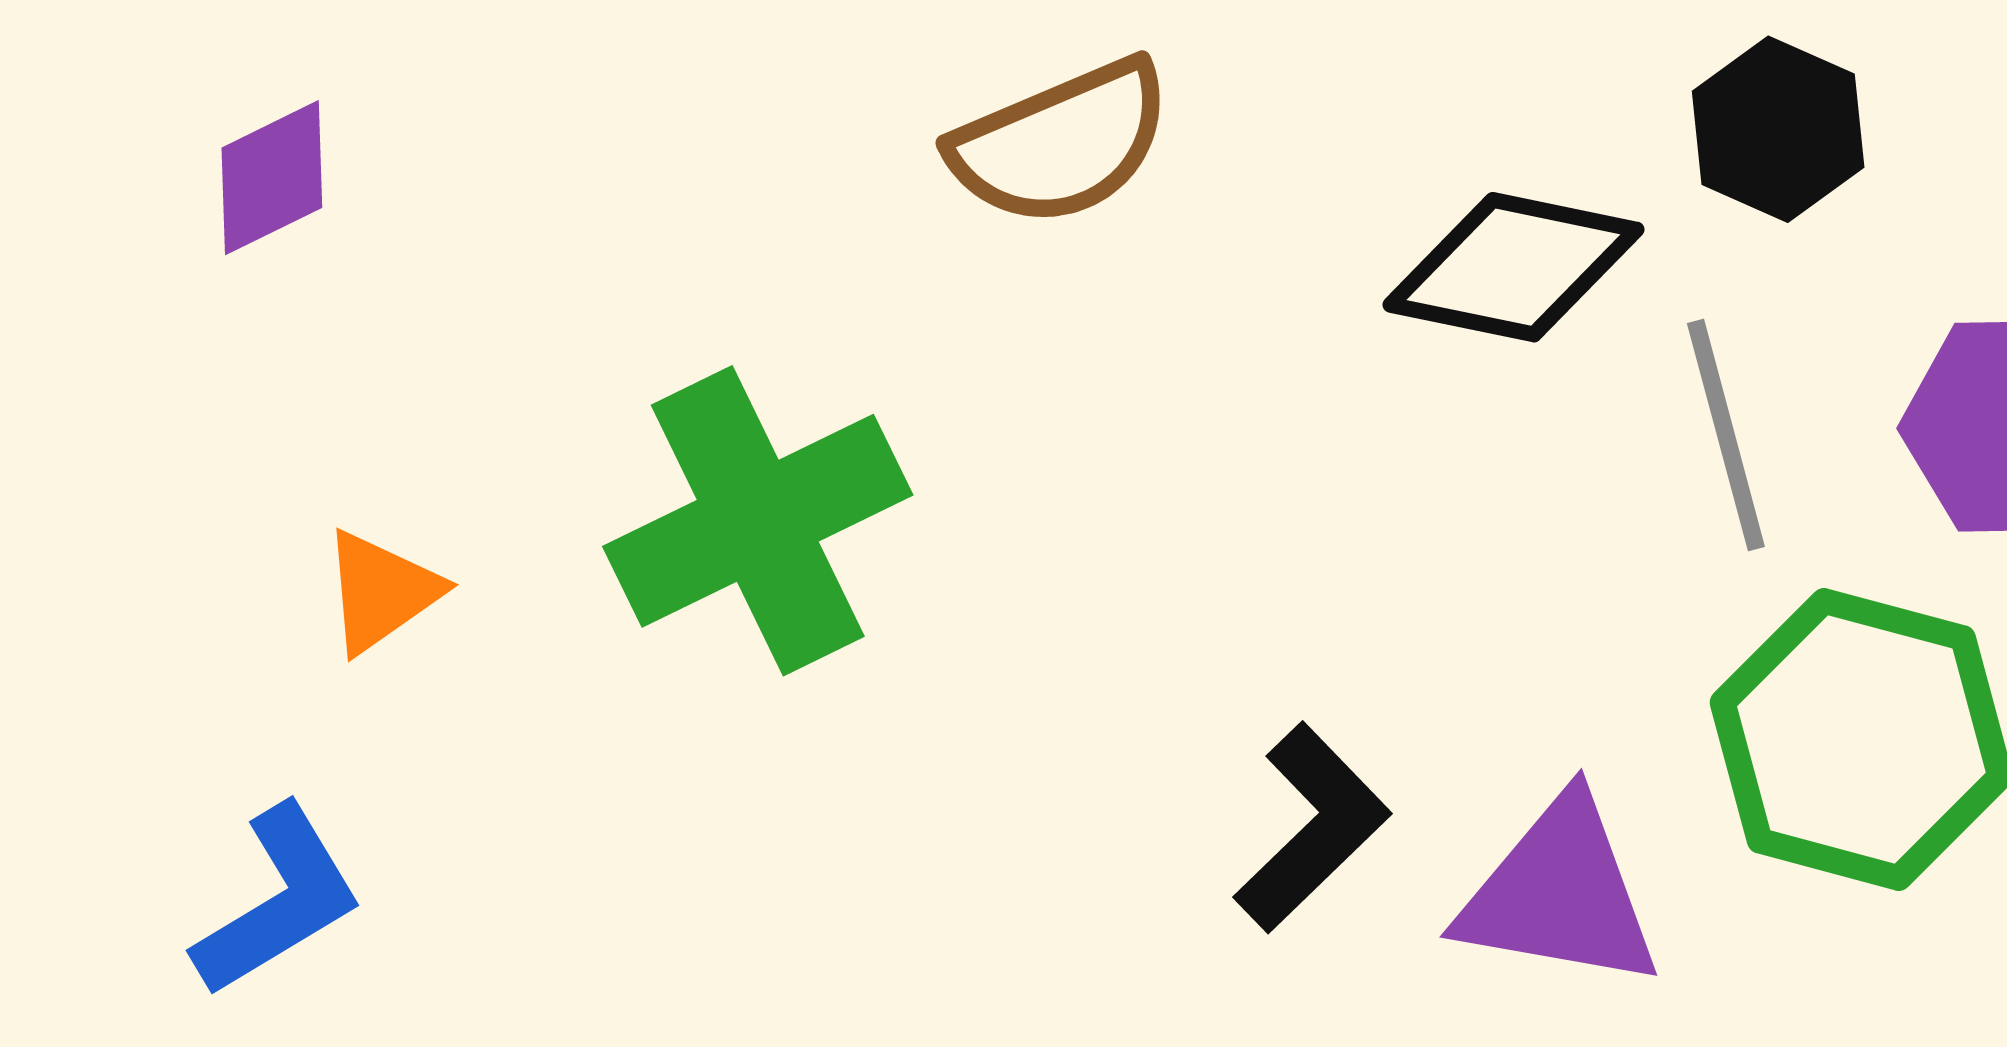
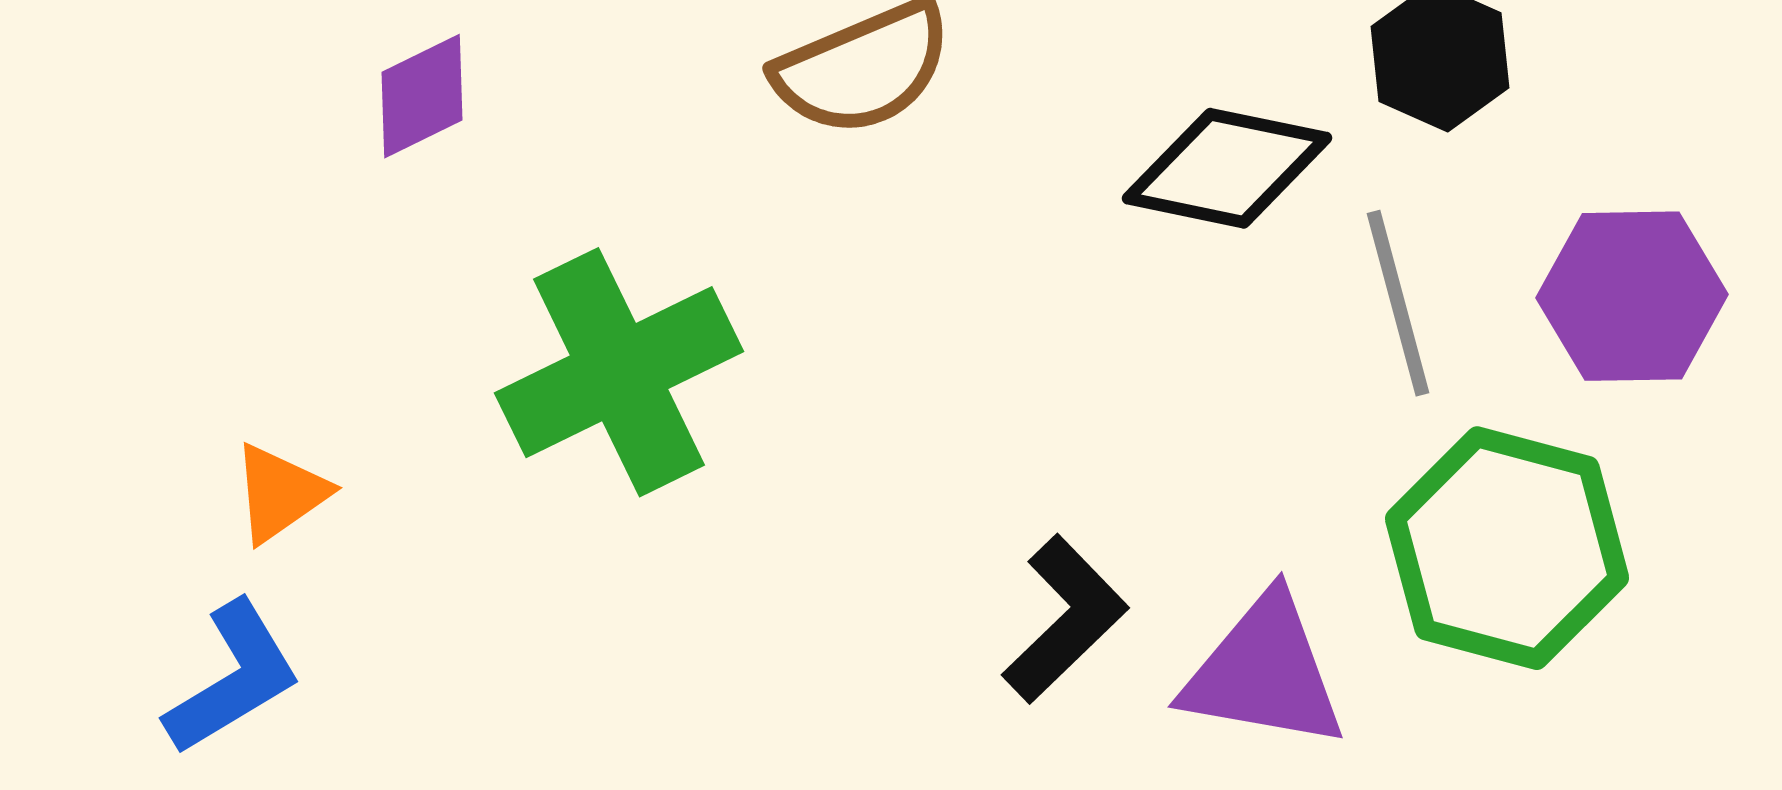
purple diamond: (272, 178) -> (422, 96), moved
orange triangle: (381, 592) -> (280, 493), moved

